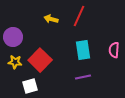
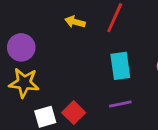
red square: (40, 60) -> (74, 113), moved, size x0.7
yellow star: (15, 62) -> (24, 83), size x1.5

